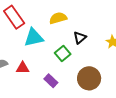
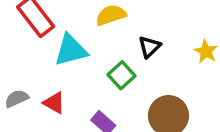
red triangle: (23, 68) -> (54, 103), turned 32

